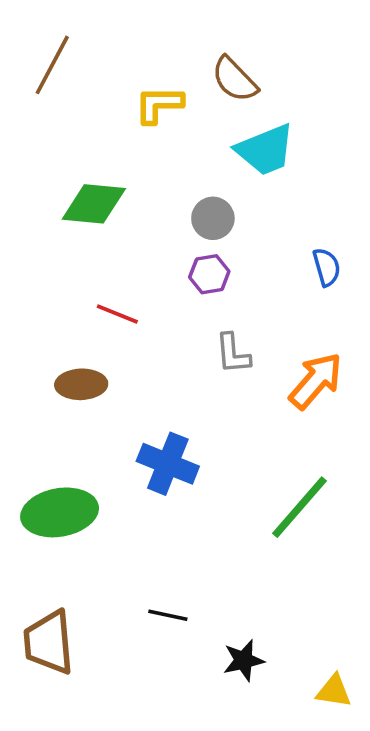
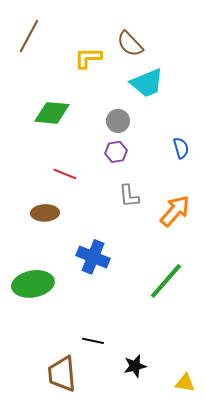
brown trapezoid: (49, 642) -> (62, 374), moved

